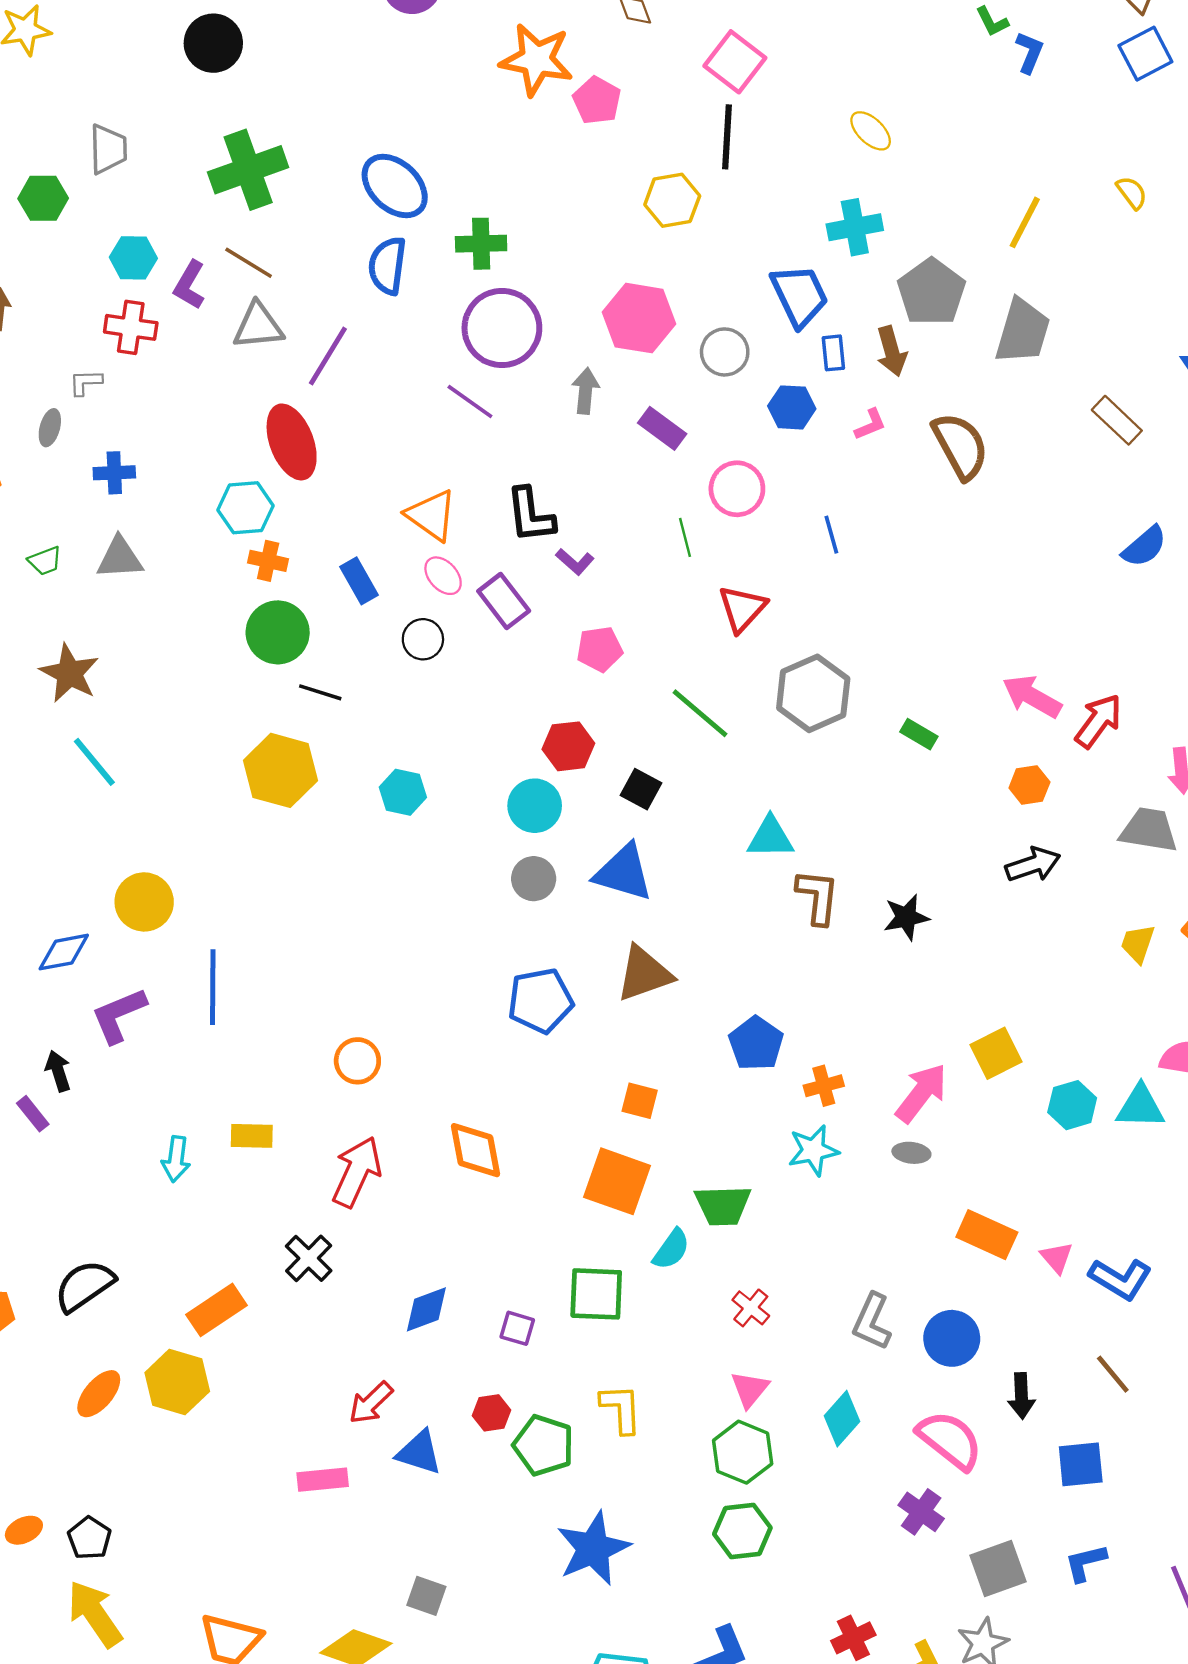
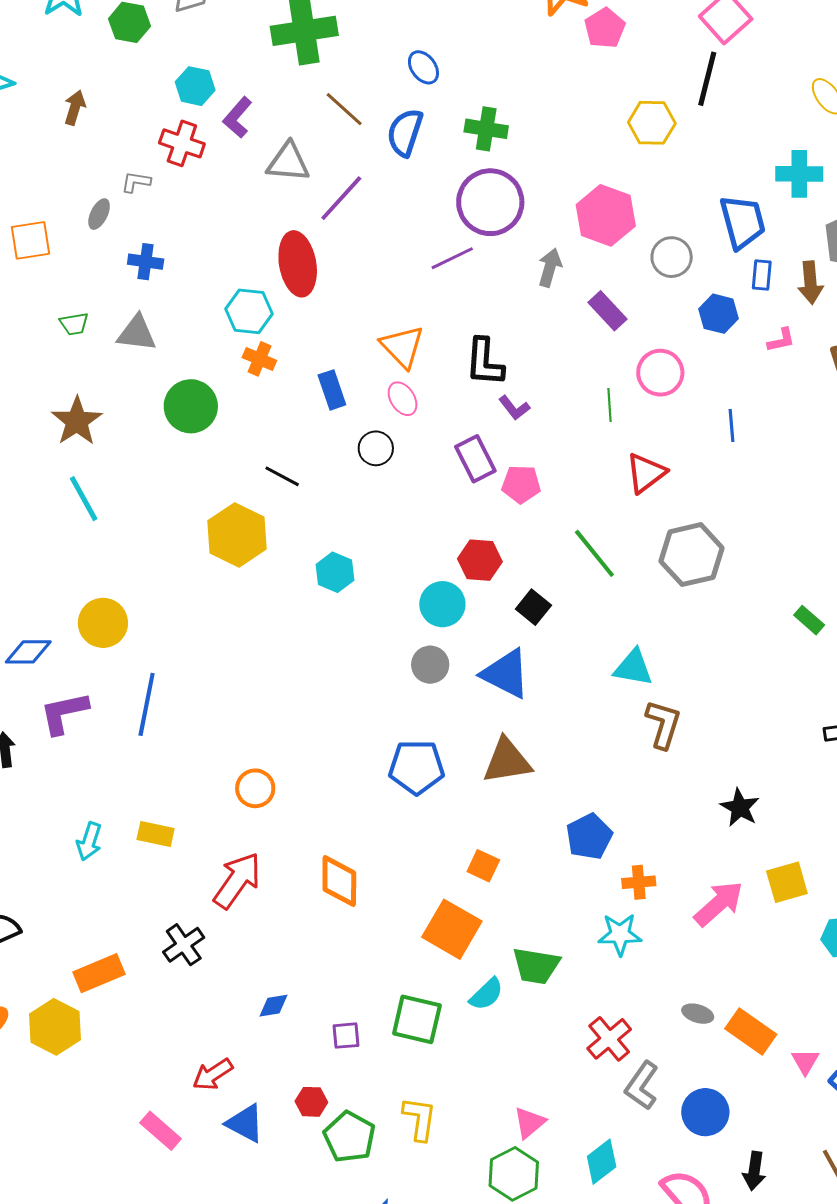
blue ellipse: (395, 186) -> (423, 67), size x0.6
brown line: (249, 263) -> (344, 109), moved
purple line: (470, 401) -> (452, 258), turned -72
purple rectangle: (504, 601) -> (475, 459), moved
green circle: (278, 632) -> (191, 406), moved
green rectangle: (919, 734) -> (809, 620), moved
black star: (906, 917) -> (740, 808), moved, turned 30
gray ellipse: (911, 1153) -> (698, 1014), moved
red cross: (751, 1308) -> (609, 1039), moved, size x1.4
blue diamond: (426, 1309) -> (273, 1006), size x0.7
purple square: (517, 1328) -> (346, 1036), turned -32
pink rectangle: (323, 1480) -> (161, 1131), turned 36

